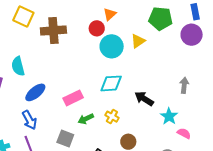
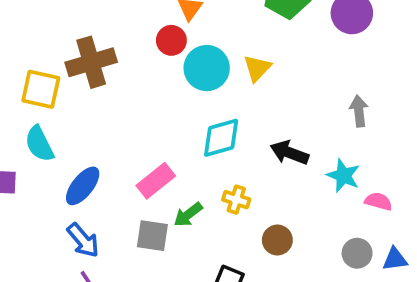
yellow square: (23, 16) -> (41, 89), moved
yellow triangle: (138, 41) -> (257, 68), moved
gray square: (65, 139) -> (152, 236), moved

